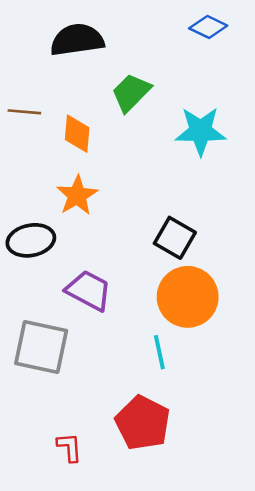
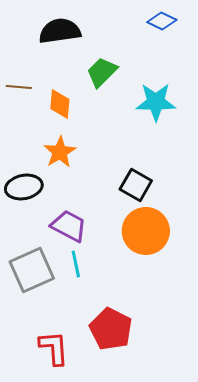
gray square: (41, 347) -> (32, 270), turned -36
cyan line: (159, 352) -> (76, 264), moved
red L-shape: (69, 447) -> (54, 348), size x1.5

